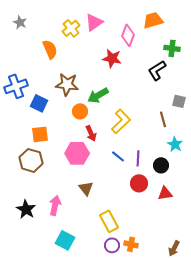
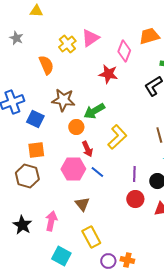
blue line: (118, 156) -> (97, 172), moved
yellow rectangle: (109, 221) -> (91, 237), moved

